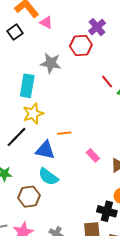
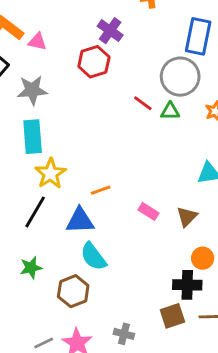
gray star: (51, 63) -> (32, 90), moved
cyan semicircle: (48, 177) -> (93, 257), turned 30

